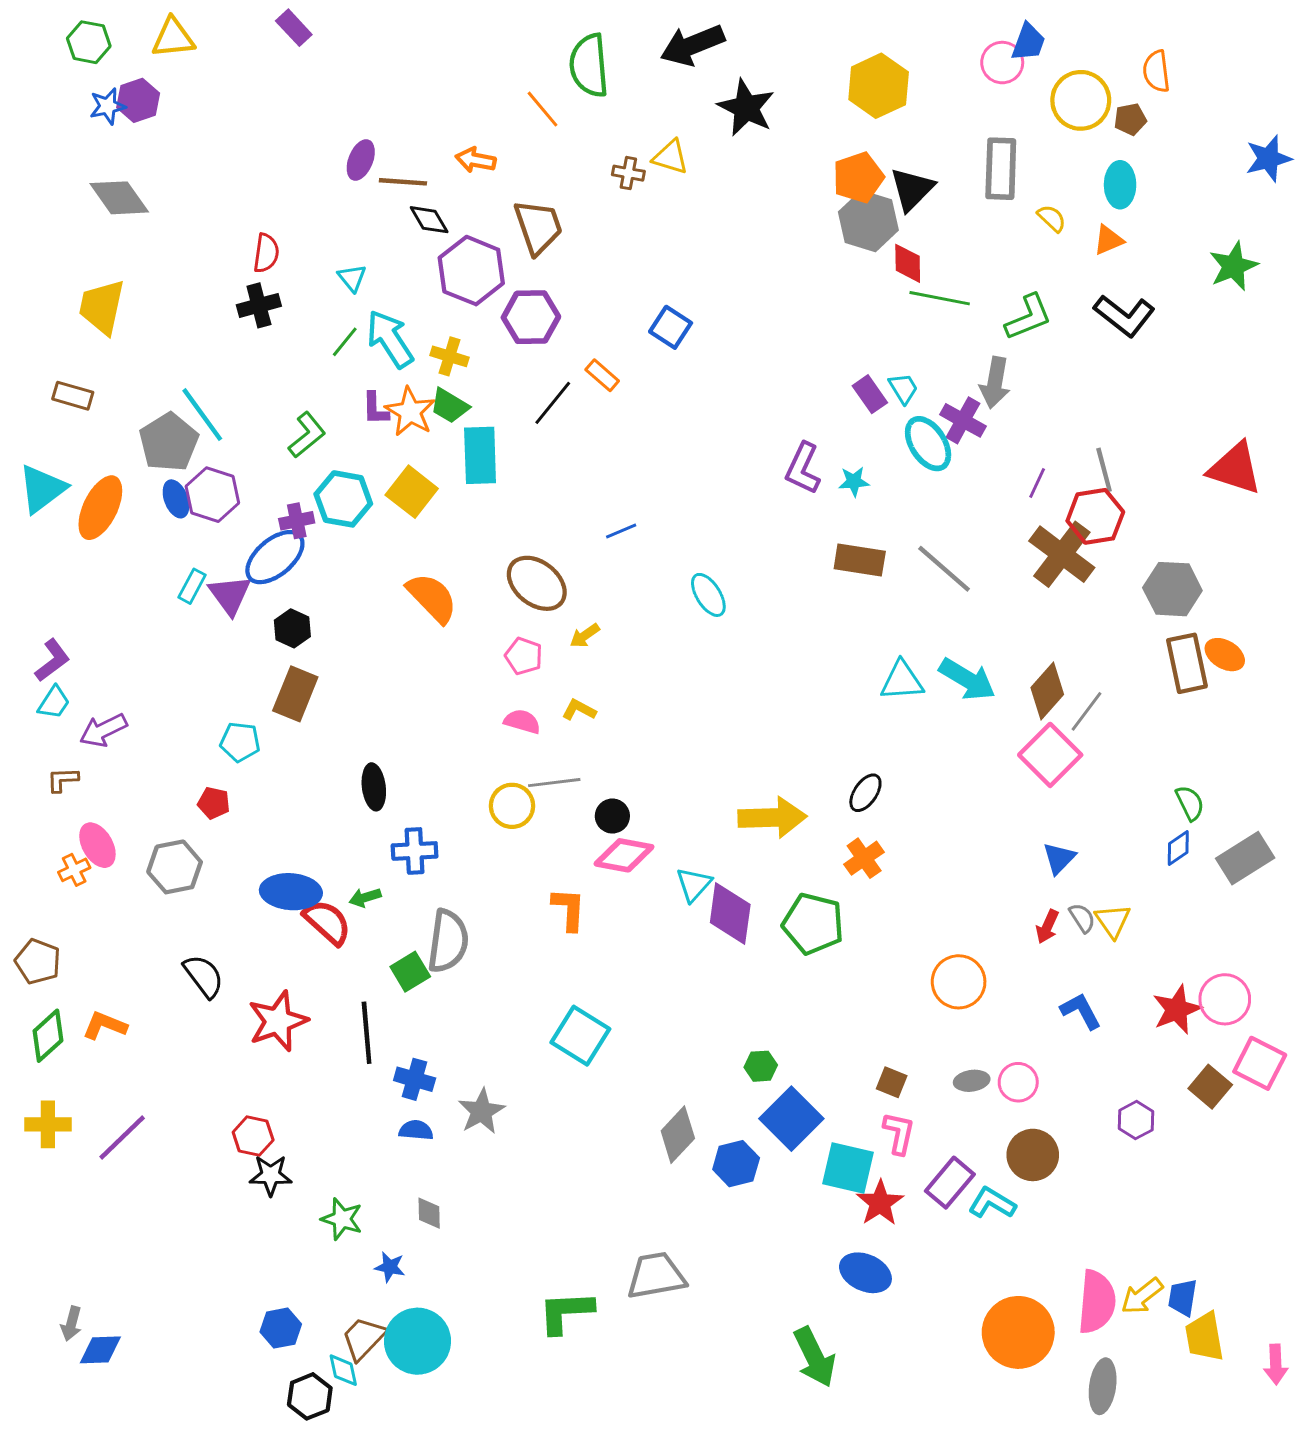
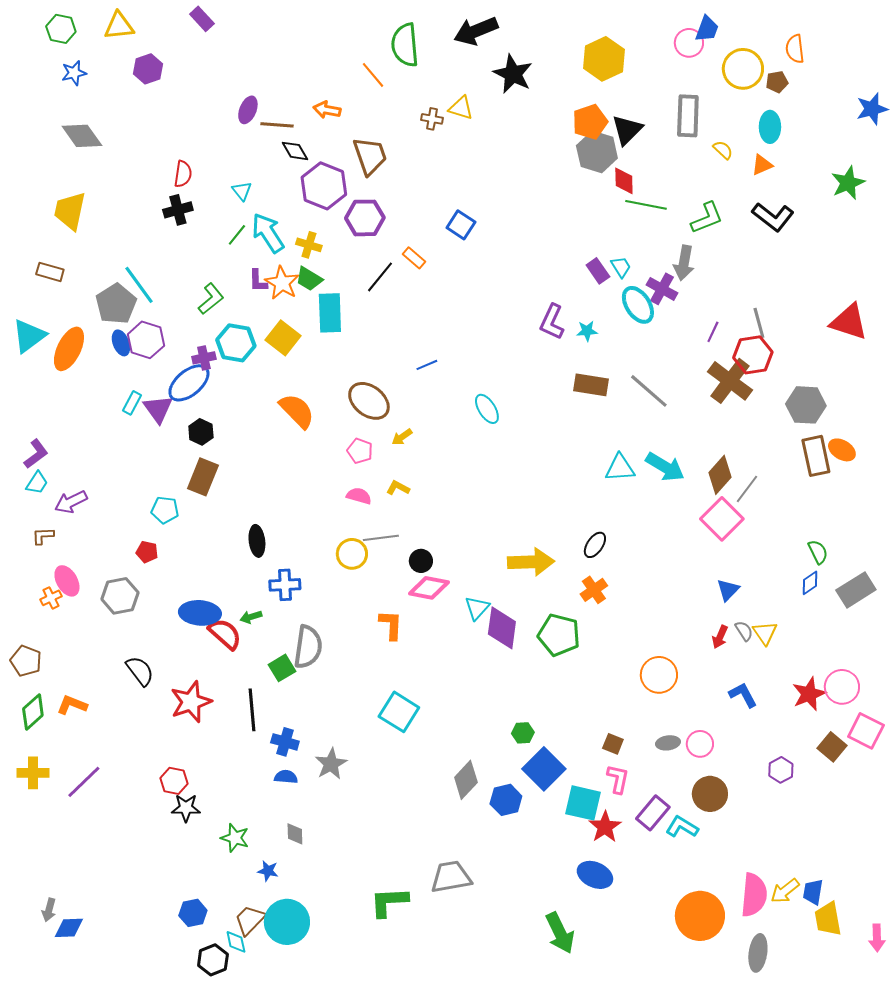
purple hexagon: (138, 100) -> (148, 69), moved

